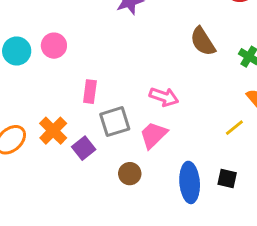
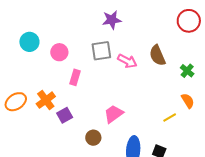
pink circle: (54, 46) -> (59, 52), moved
pink arrow: (164, 97) -> (127, 61), moved
gray square: (115, 122) -> (101, 51), moved

